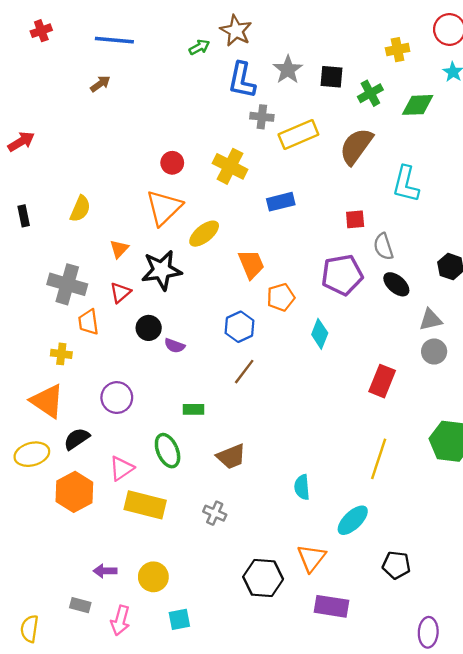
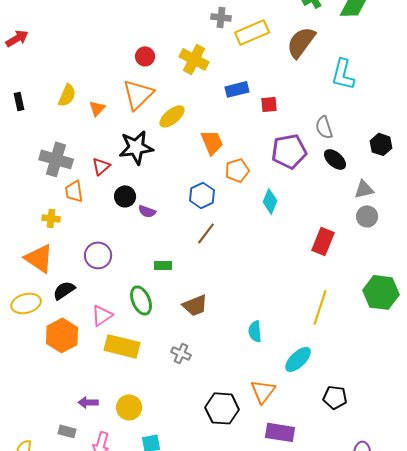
red square: (355, 219) -> (269, 104), moved
orange triangle: (119, 249) -> (97, 108), moved

